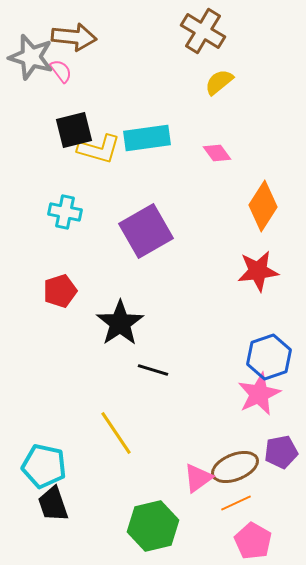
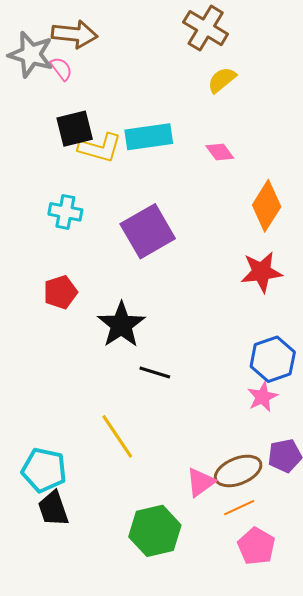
pink star: (259, 394) -> (262, 397), size x0.7

